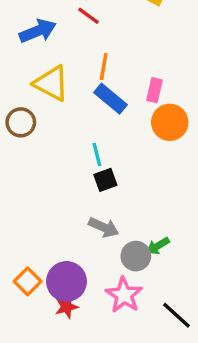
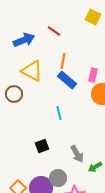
black square: (105, 180) -> (42, 146), moved
gray arrow: (104, 227) -> (77, 154), moved, turned 36
gray circle: (136, 256) -> (58, 178), moved

